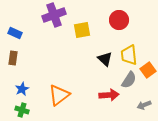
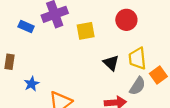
blue rectangle: (15, 33) -> (26, 26), moved
blue star: (22, 89) -> (32, 84), moved

